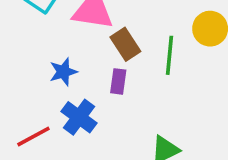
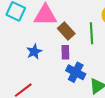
blue cross: (79, 117) -> (76, 72), moved

